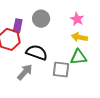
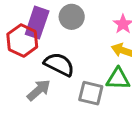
purple rectangle: (18, 26) -> (37, 23), size x1.5

